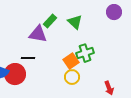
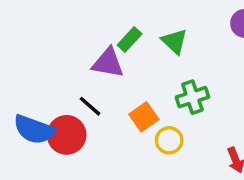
black line: (28, 58) -> (90, 106), turned 40
orange square: (71, 61) -> (144, 117), moved

